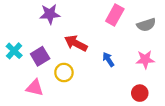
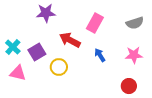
pink rectangle: (115, 15) -> (95, 23), moved
pink triangle: (35, 88) -> (18, 73), moved

